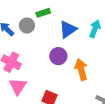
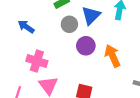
gray circle: (27, 26) -> (69, 24), moved

